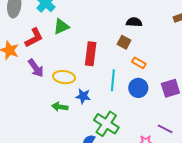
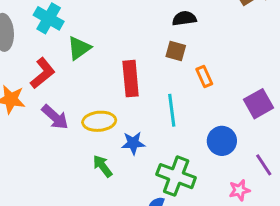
orange rectangle: (139, 63) -> (204, 76), turned 48
blue circle: (138, 88) -> (222, 141), moved
green arrow: (60, 107) -> (103, 166), turned 56
purple line: (165, 129) -> (264, 165), turned 42

